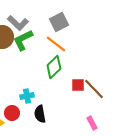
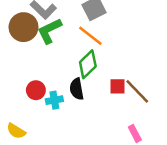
red circle: (12, 113) -> (36, 90), moved
black semicircle: (40, 114) -> (77, 89), moved

